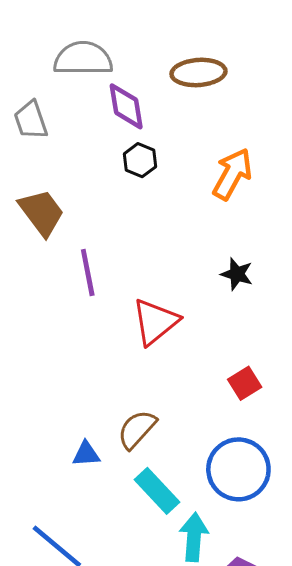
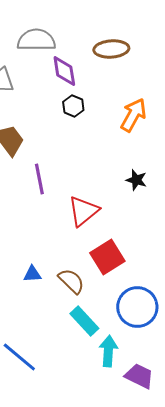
red square: (245, 383) -> (107, 257), moved, size x1.6
brown semicircle: (137, 429) -> (71, 281), turned 92
blue triangle: (86, 454) -> (32, 274), moved

